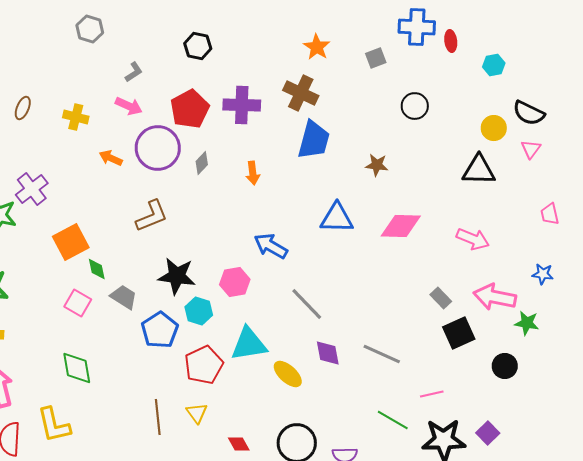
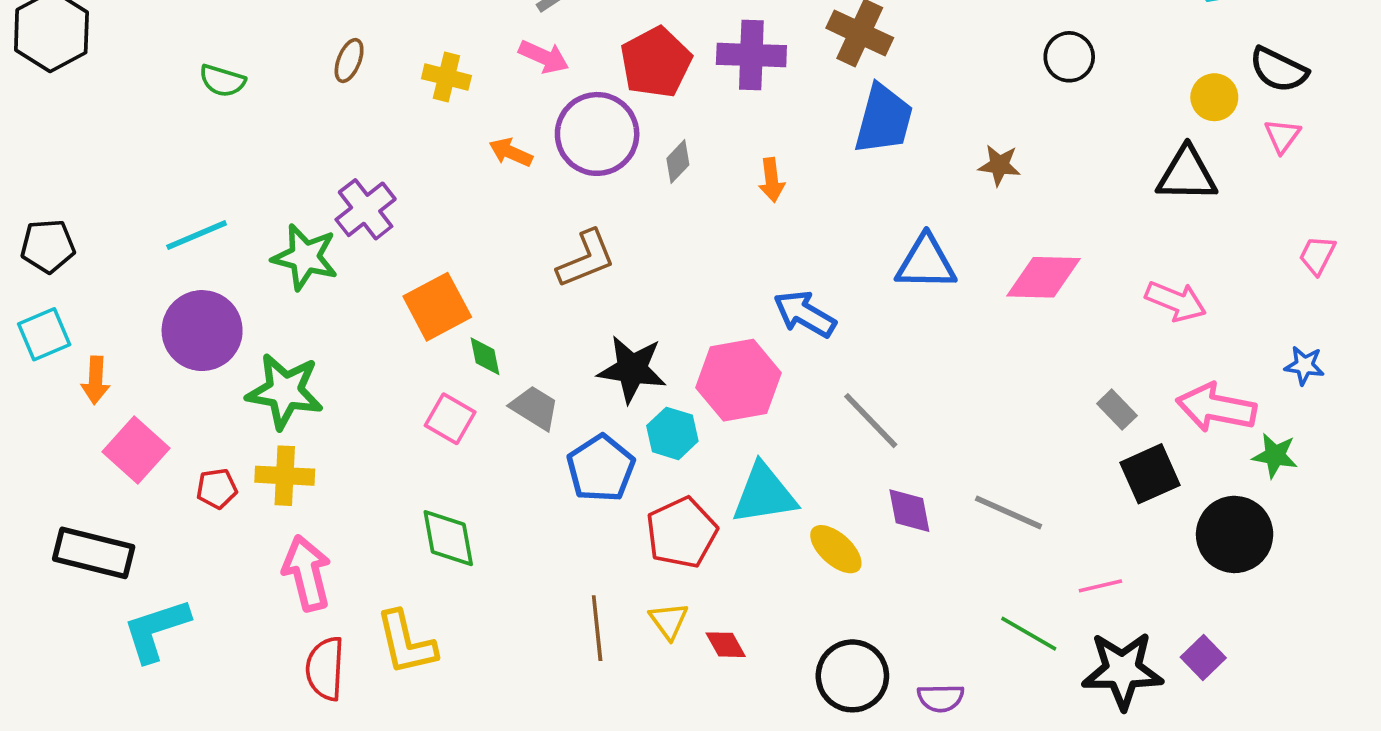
pink trapezoid: (550, 214) -> (1317, 255), turned 40
pink hexagon: (235, 282) -> (739, 380), size x1.5
black circle: (505, 366) -> (1235, 534), size x1.6
red diamond: (239, 444) -> (726, 645), moved

